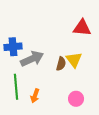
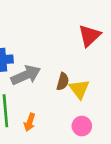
red triangle: (82, 28) -> (89, 36), turned -48
yellow triangle: (74, 60) -> (79, 89), moved

